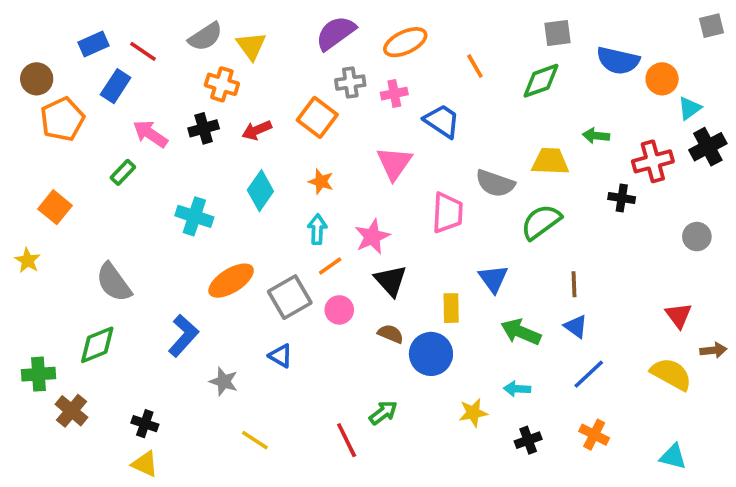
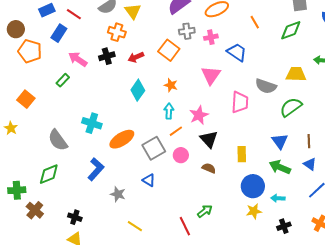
orange pentagon: (62, 119) -> (30, 51), turned -30
cyan cross: (194, 216) -> (92, 123), moved
blue triangle: (493, 279) -> (280, 141), moved
blue circle: (431, 354) -> (253, 186), moved

